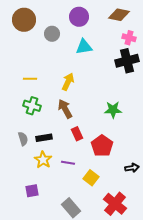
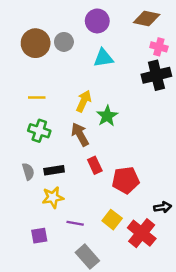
brown circle: (24, 20) -> (36, 43), moved
green star: (113, 110) -> (107, 116), moved, turned -30
red pentagon: (102, 146) -> (126, 180), turned 30
yellow star: (43, 160) -> (53, 197), turned 30
purple line: (68, 163) -> (75, 223), moved
red cross: (115, 204) -> (142, 233), moved

